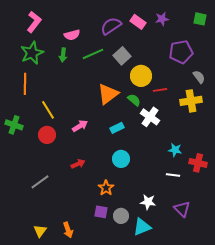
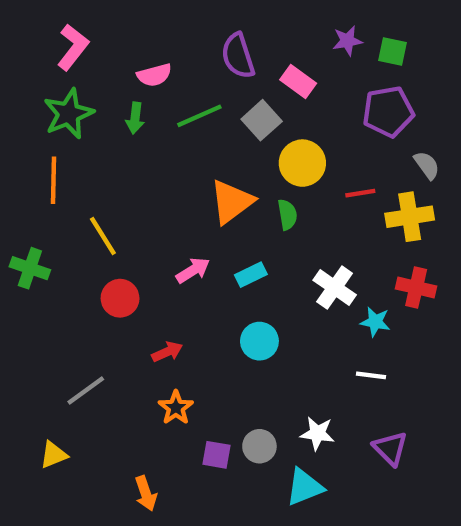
green square: (200, 19) -> (392, 51), moved
pink rectangle: (138, 22) -> (298, 82), moved
purple semicircle: (111, 26) -> (238, 56), turned -75
red line: (160, 90) -> (360, 193), moved
green semicircle: (134, 100) -> (287, 215), turned 40
white cross: (150, 117) -> (335, 287), moved
pink arrow: (80, 126) -> (193, 270), moved
red circle: (47, 135) -> (120, 298), moved
red cross: (198, 163) -> (416, 287), moved
orange star: (106, 188) -> (176, 408), moved
gray circle: (121, 216) -> (259, 446), moved
yellow triangle: (40, 231) -> (54, 455), moved, turned 32

